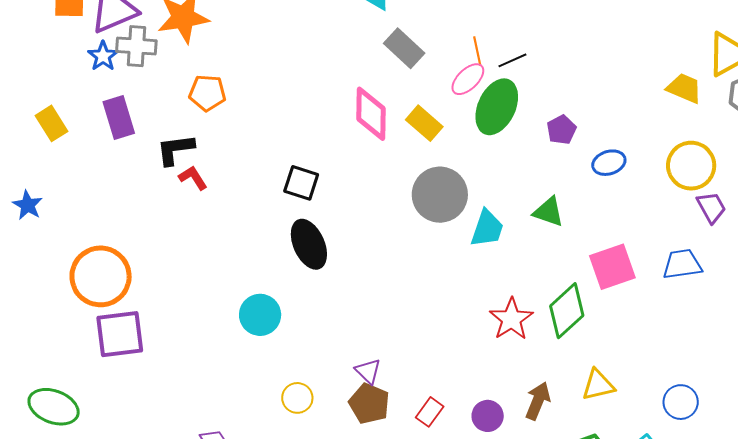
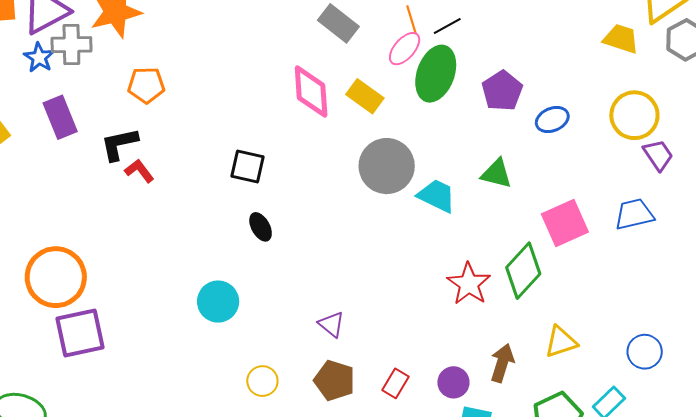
purple pentagon: (561, 130) -> (502, 91), size x1.4
cyan trapezoid: (487, 229) -> (437, 196), turned -78
black ellipse: (309, 244) -> (261, 227), size x0.6
purple triangle: (368, 371) -> (331, 324), moved

